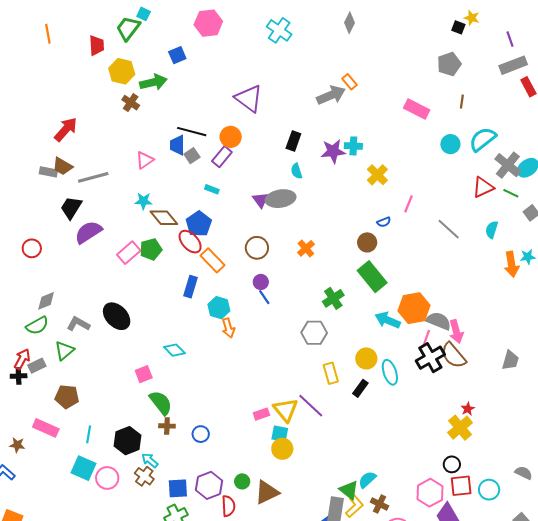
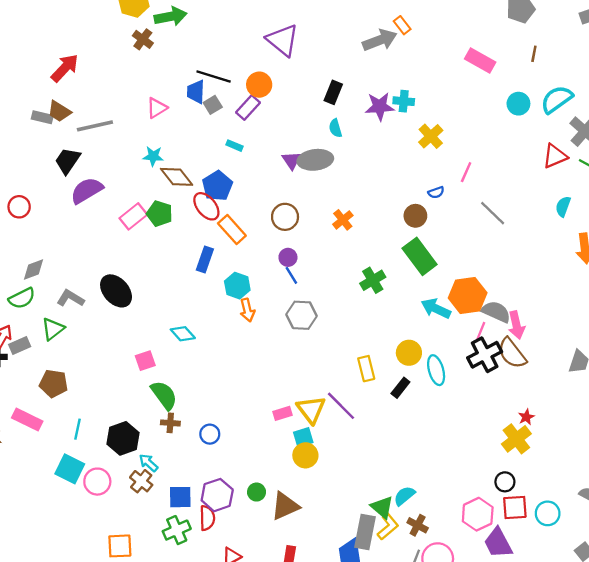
gray line: (449, 229) -> (493, 213), moved
green pentagon: (151, 249) -> (160, 214), turned 30
gray hexagon: (314, 333) -> (301, 315), moved
cyan square: (280, 434) -> (303, 437), turned -30
red semicircle: (228, 506) -> (207, 518), moved

